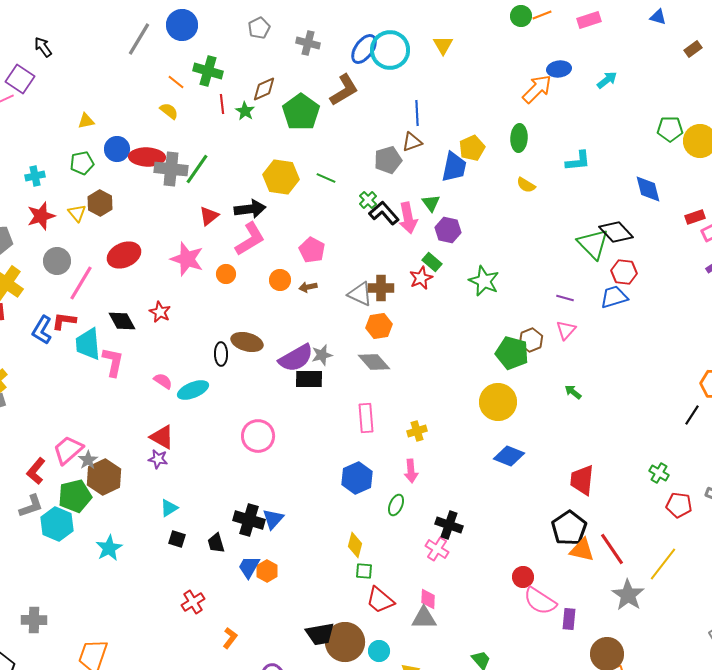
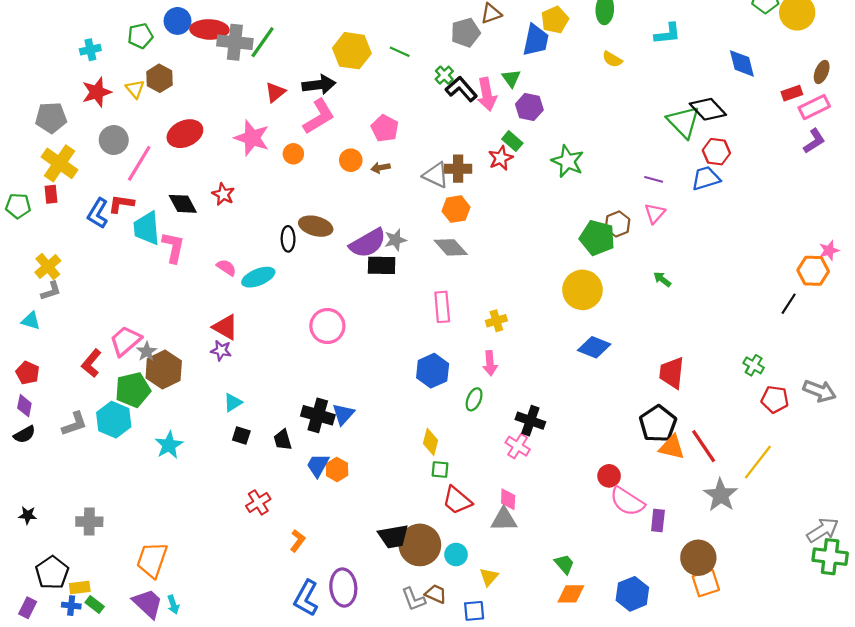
gray L-shape: (31, 506) -> (74, 424), moved

